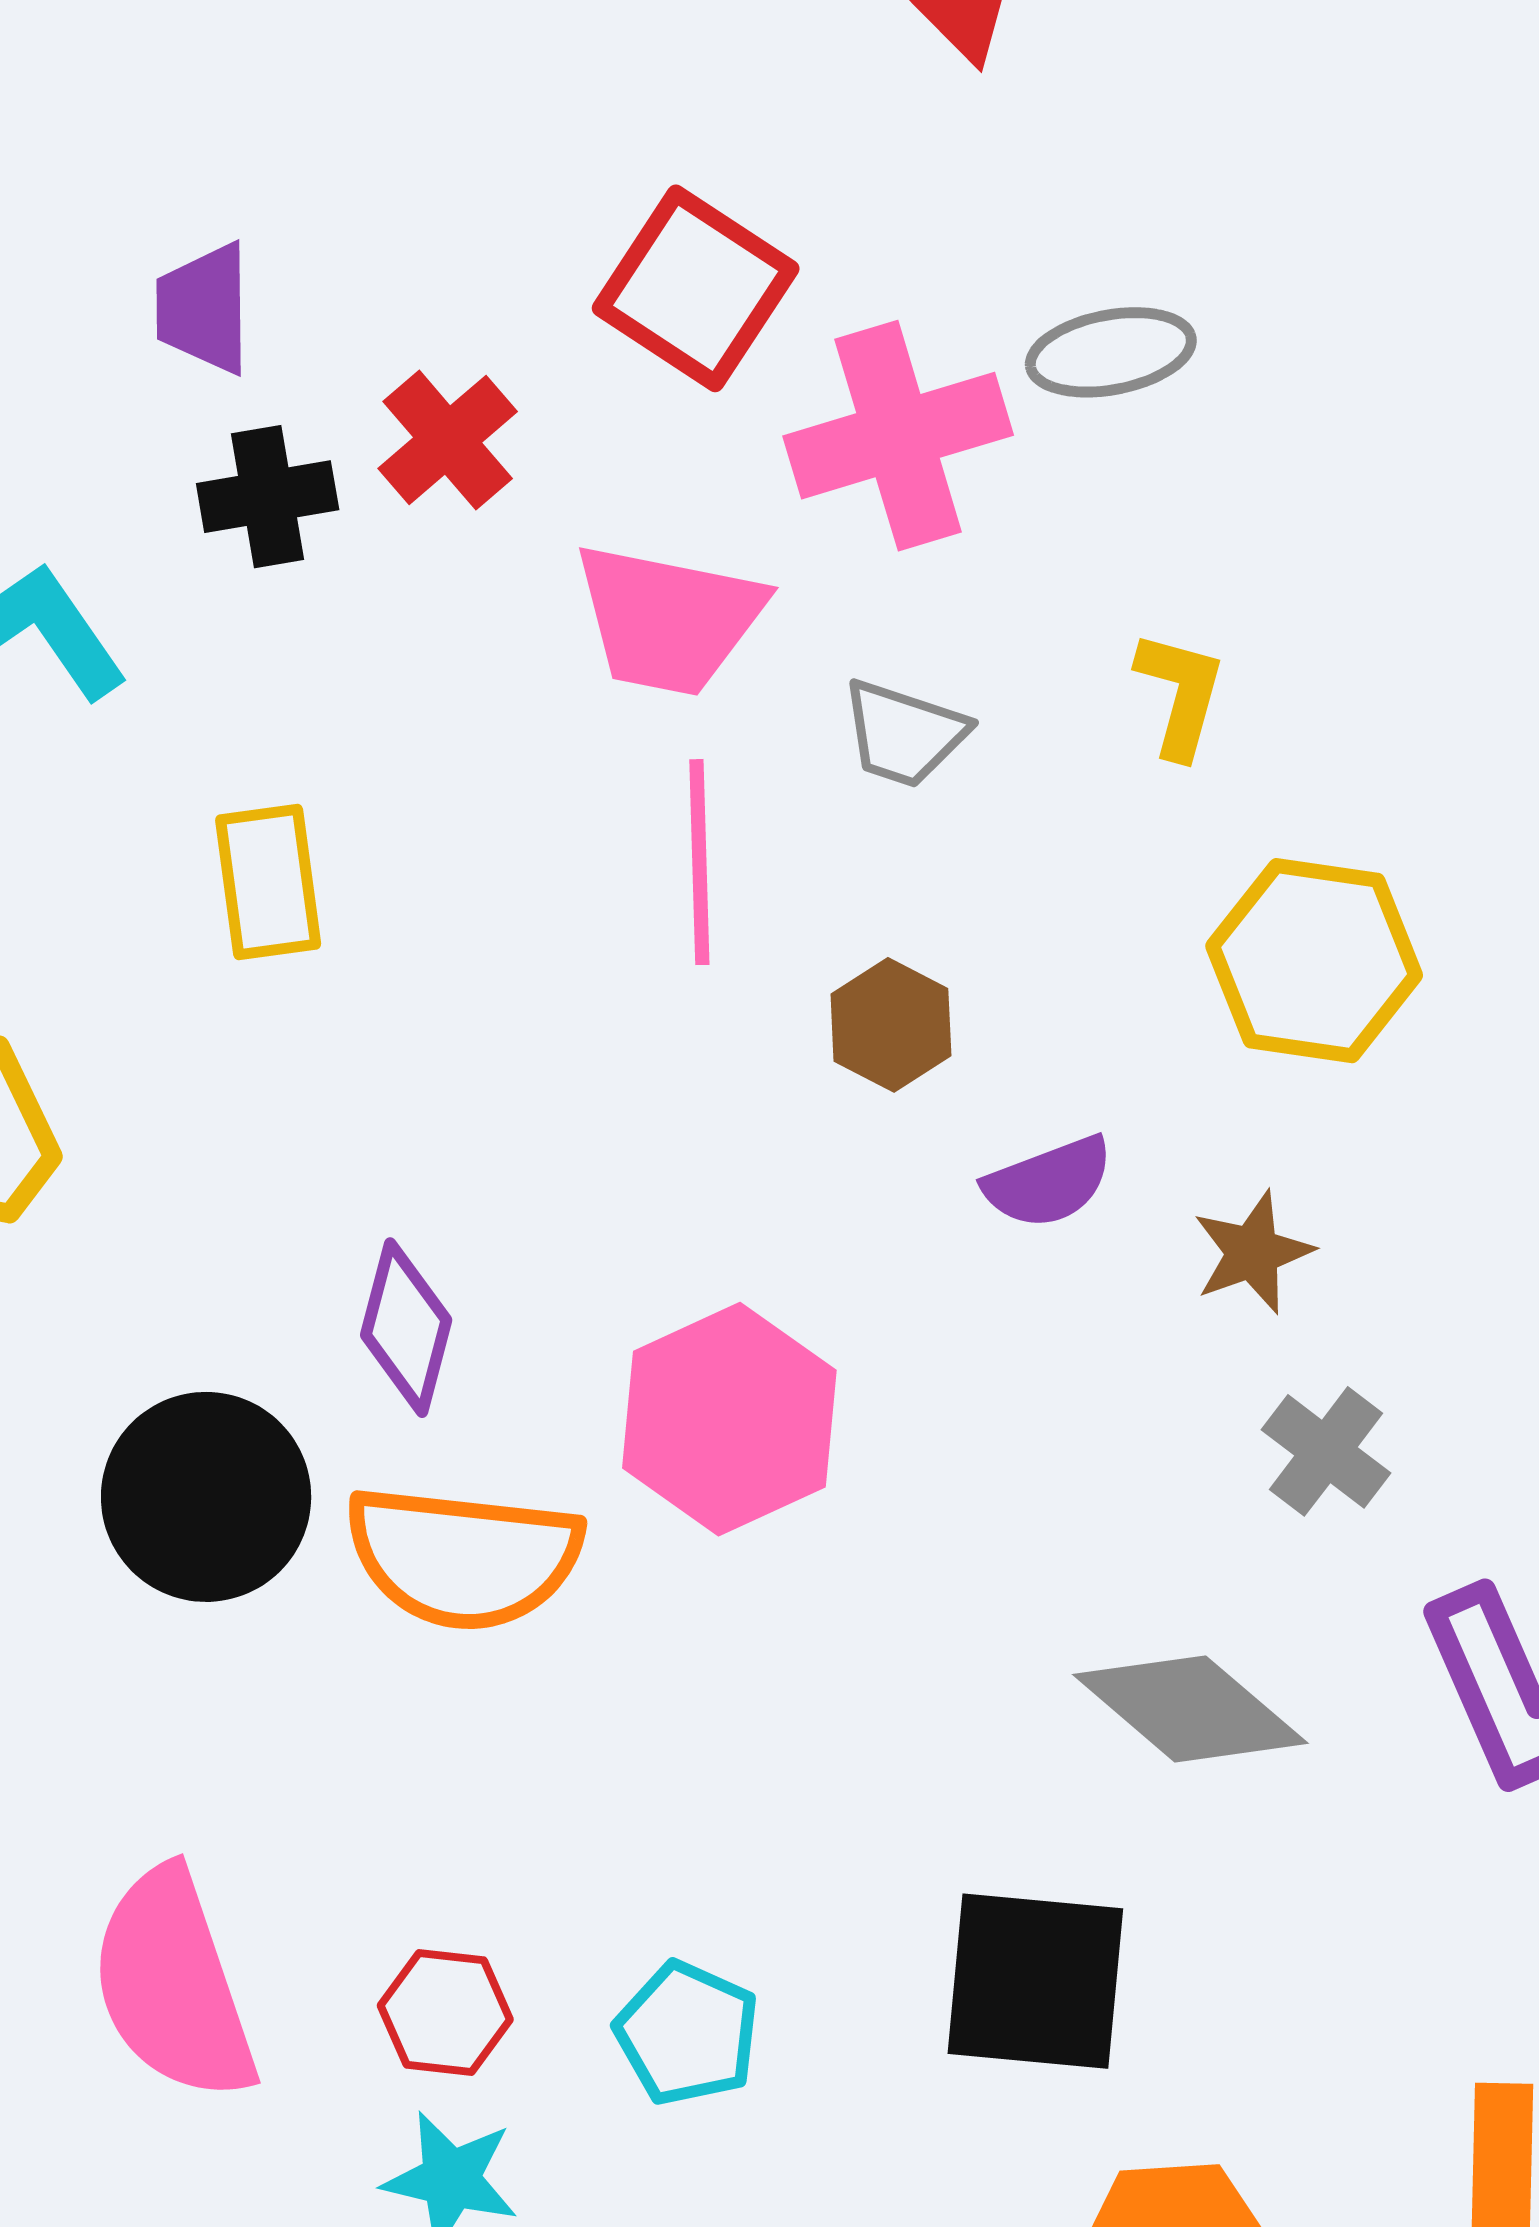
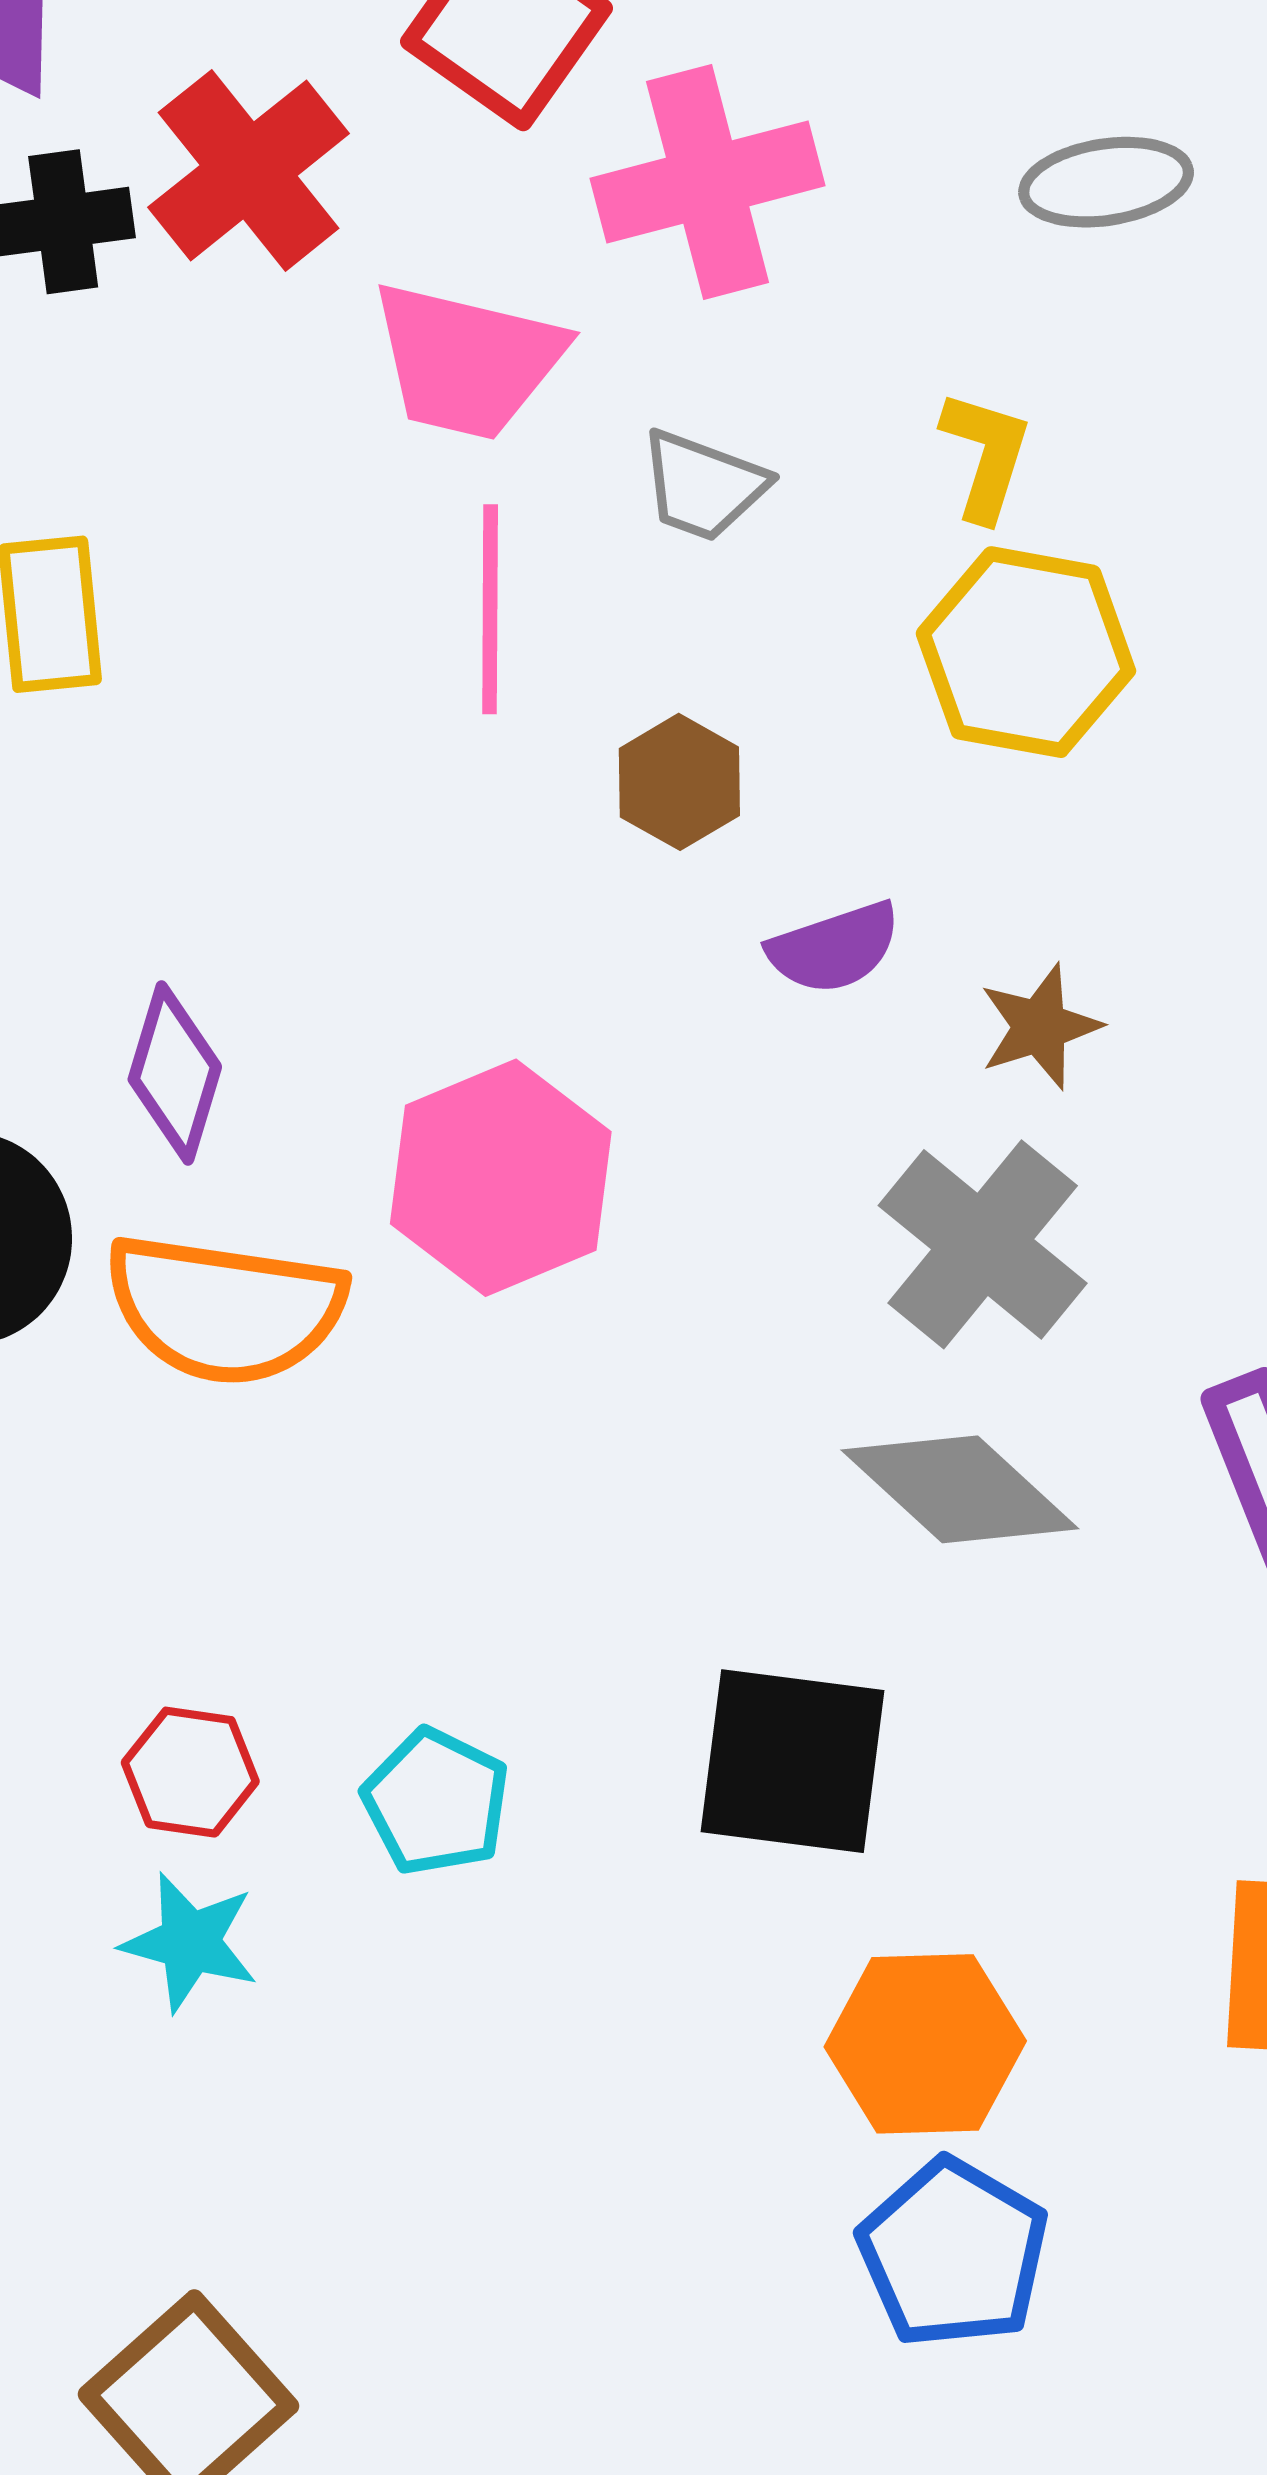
gray ellipse: (1111, 352) -> (1106, 182), moved
red cross: (448, 440) -> (249, 170), size x1.4
yellow hexagon: (1314, 961) -> (1026, 652), moved
gray cross: (1326, 1451) -> (983, 1244), moved, size x1.6

